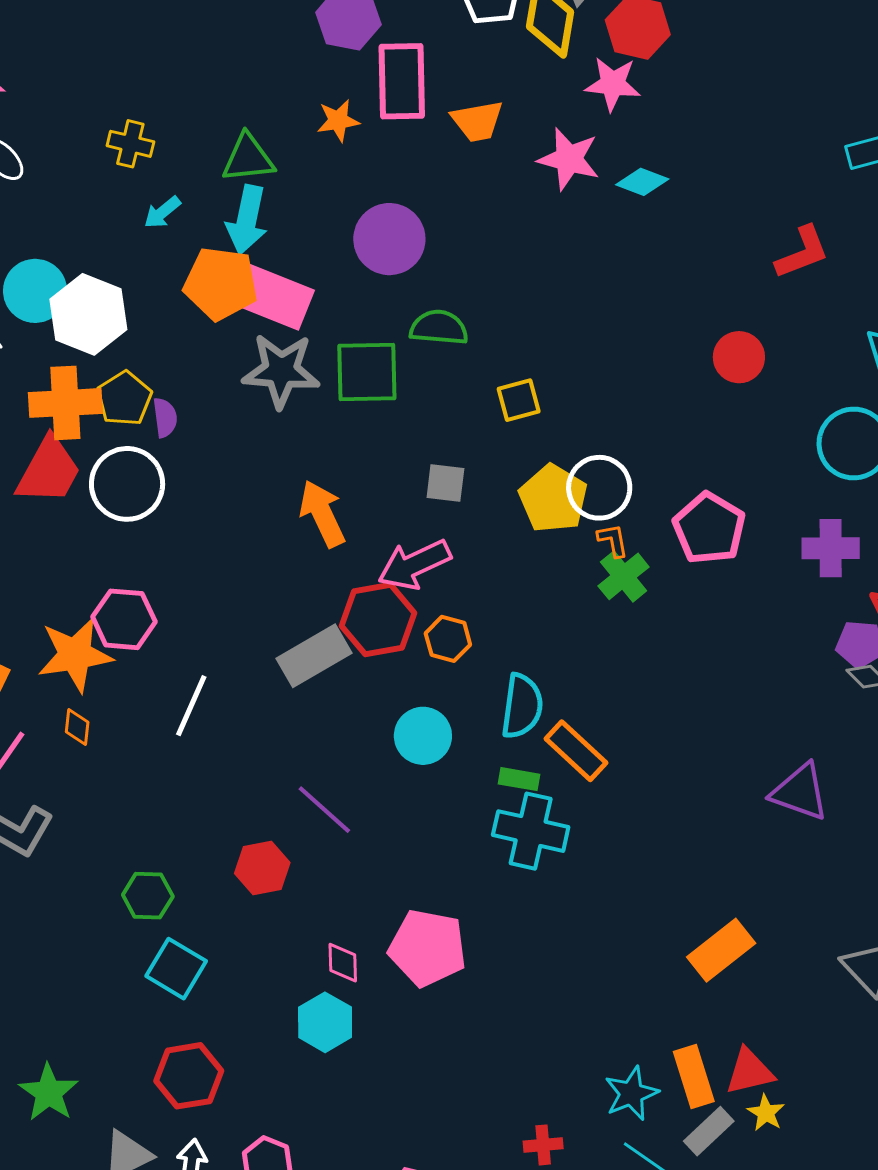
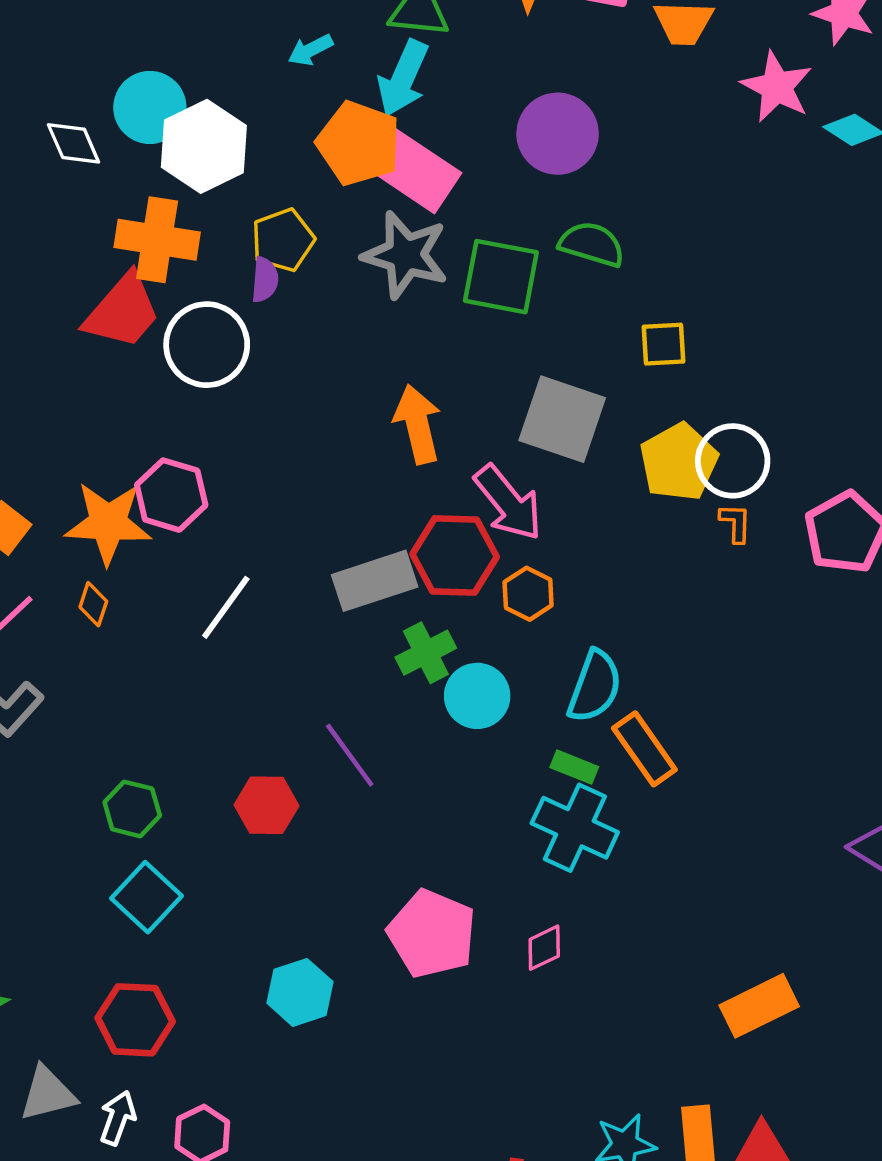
yellow pentagon: (124, 399) -> (283, 240), moved
gray square: (445, 483) -> (562, 419), size x1.8
pink arrow: (414, 565) -> (508, 503), turned -116
green cross: (624, 576) -> (426, 653), moved
pink diamond: (343, 963) -> (544, 948), moved, turned 54

